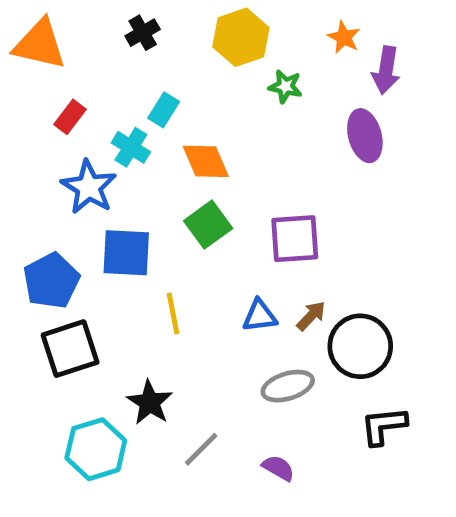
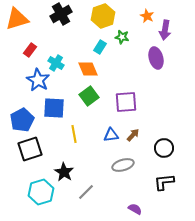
black cross: (143, 33) -> (61, 14), size x1.5
orange triangle: (40, 44) -> (17, 19), turned -30
cyan rectangle: (164, 110) -> (100, 47), moved
black circle: (360, 346) -> (164, 148), moved, size x0.7
purple semicircle: (278, 468) -> (135, 209), moved

